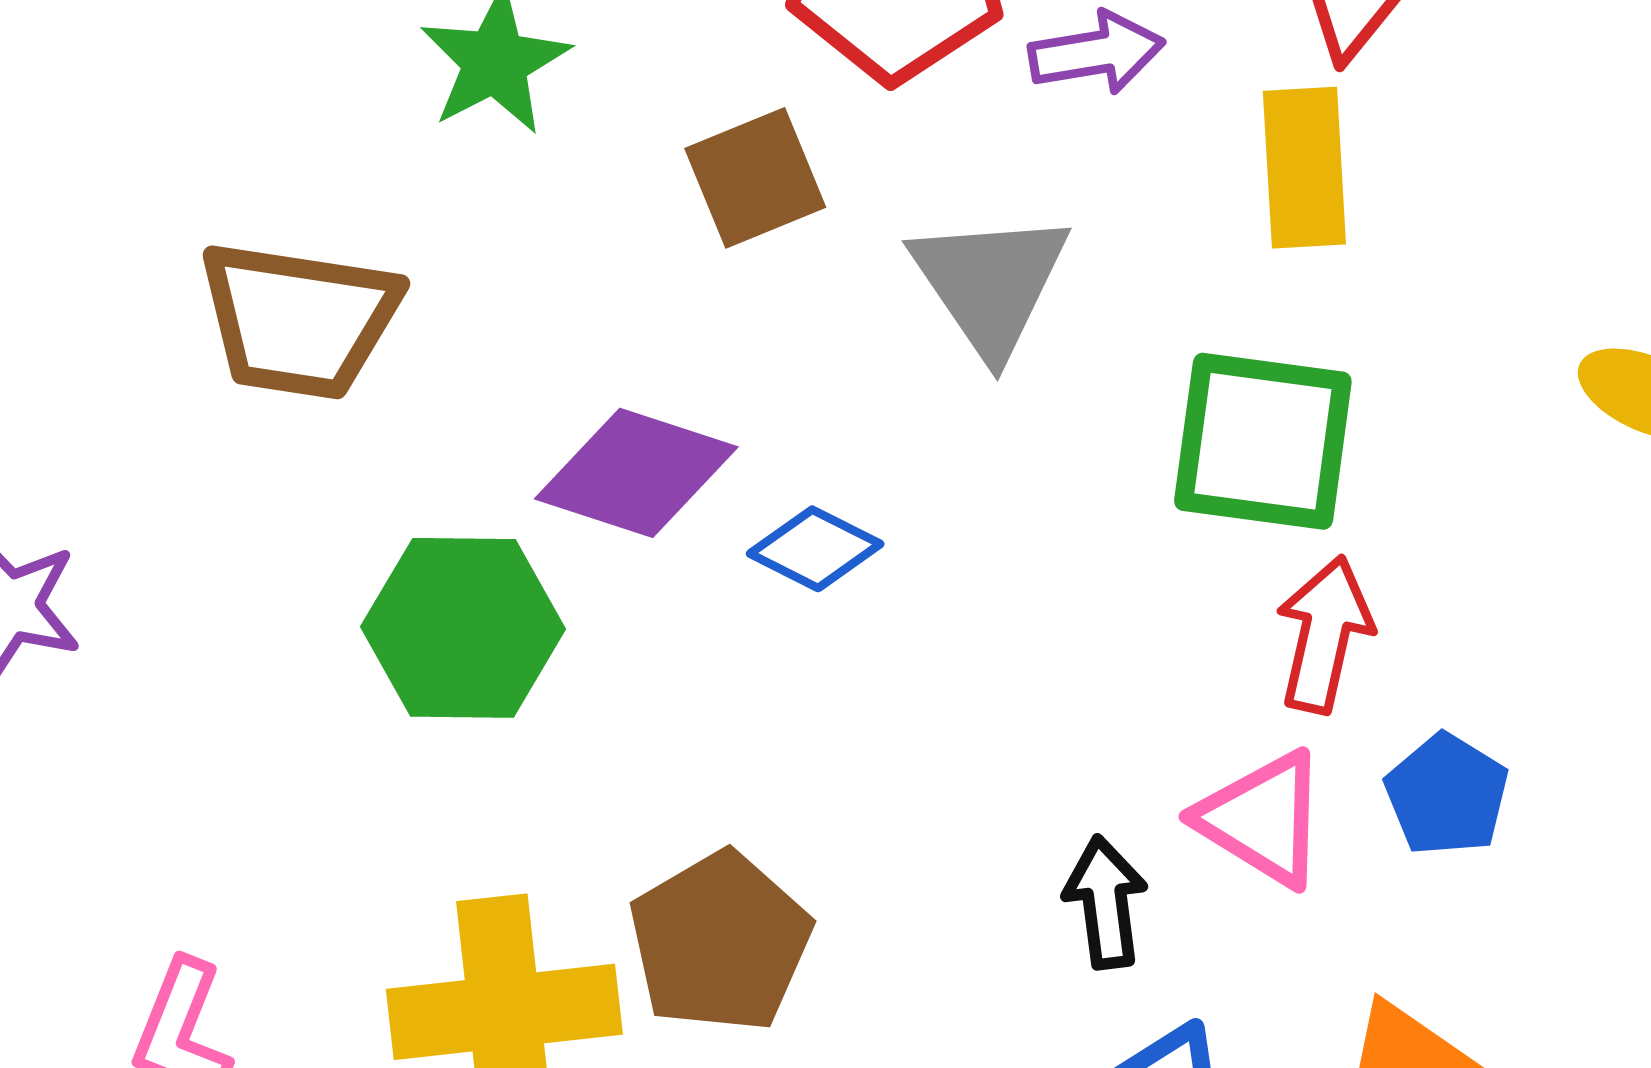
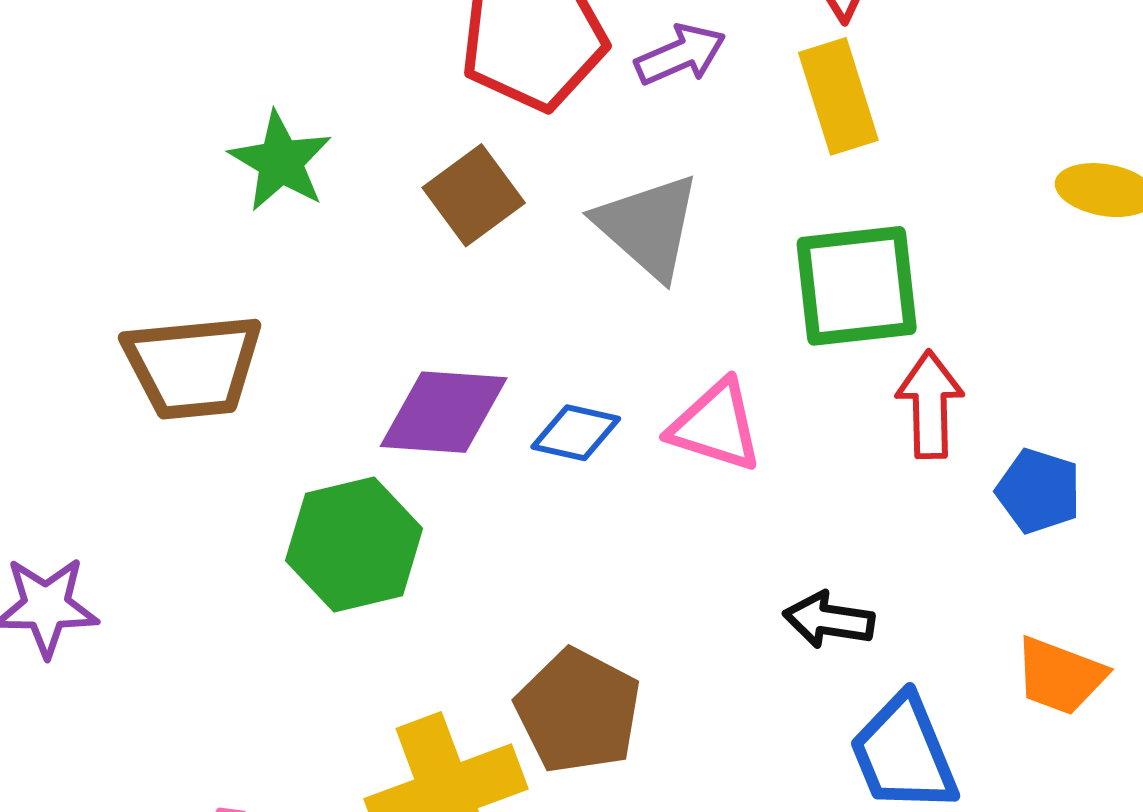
pink triangle: (1263, 819) -> (716, 426), moved
black arrow: (1105, 902) -> (829, 620), turned -60

